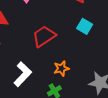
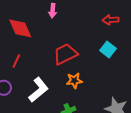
orange star: (61, 68) -> (74, 81), moved

